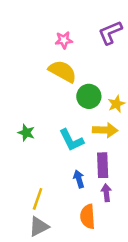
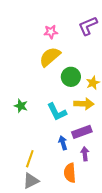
yellow semicircle: (63, 71) -> (50, 57), turned -70
purple rectangle: (103, 165) -> (82, 132), turned 72

